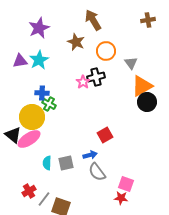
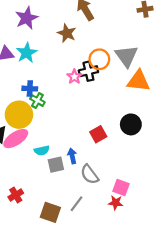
orange circle: (106, 51) -> (99, 59), moved
gray triangle: (131, 63) -> (126, 56), size x1.6
orange triangle: (142, 86) -> (138, 81), turned 35
black circle: (147, 102) -> (131, 124), moved
blue arrow: (90, 155) -> (72, 156), moved, turned -88
cyan semicircle: (47, 163) -> (42, 151), moved, turned -104
gray line: (44, 199) -> (77, 204), moved

